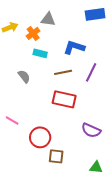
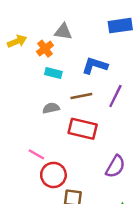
gray semicircle: (24, 76) -> (51, 108), moved, turned -64
pink line: (12, 120) -> (36, 154), moved
purple semicircle: (91, 130) -> (115, 166), turned -84

